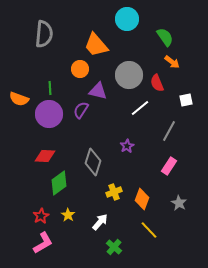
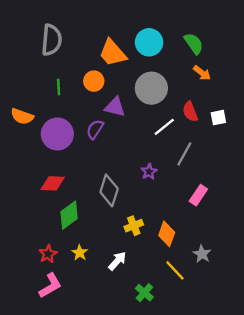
cyan circle: (127, 19) -> (149, 42), moved
red semicircle: (157, 83) -> (190, 112), moved
green line: (50, 88) -> (59, 87), moved
gray line: (169, 131) -> (184, 154), moved
gray star: (179, 203) -> (202, 254), moved
green cross: (114, 247) -> (144, 293), moved

